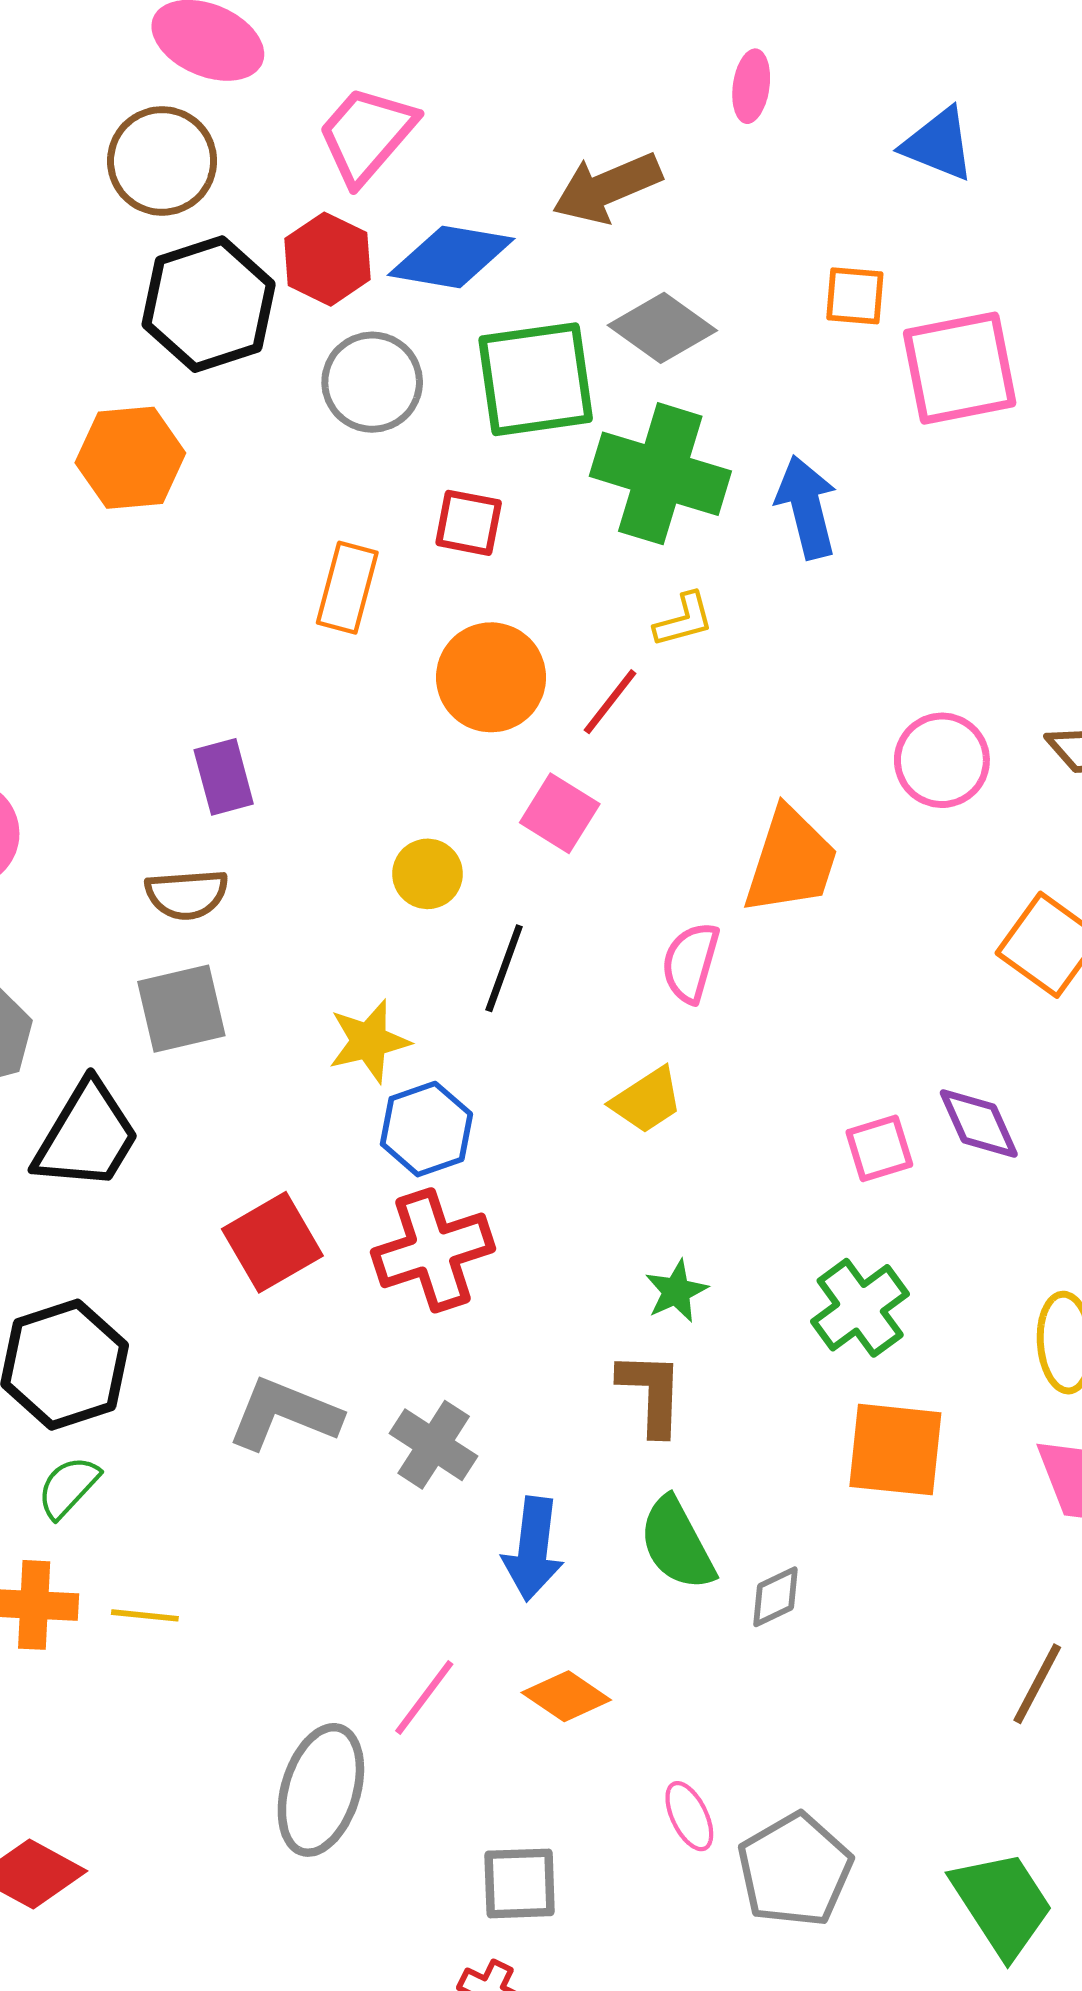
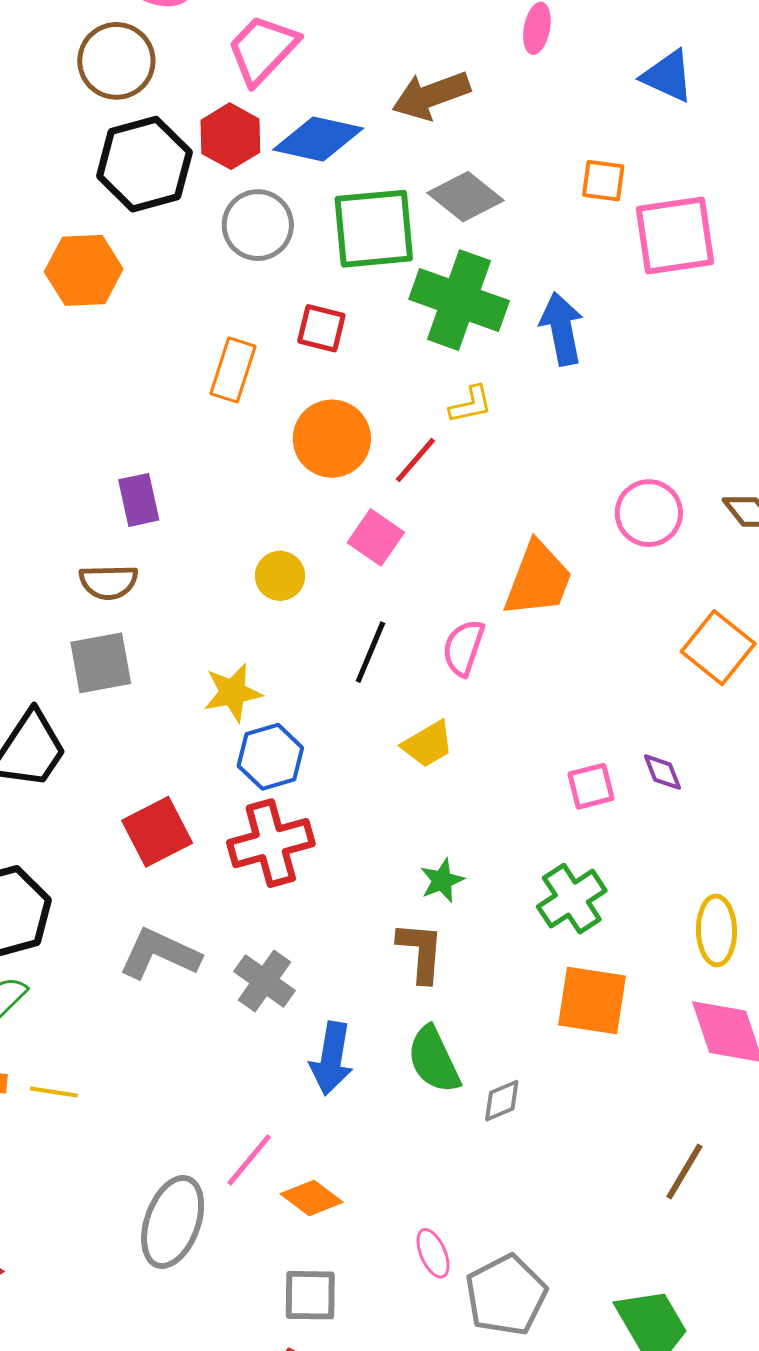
black line: (504, 968) -> (370, 652), moved
purple diamond: (979, 1124) -> (662, 772), size x0.7
orange diamond: (566, 1696) -> (312, 1198), moved

